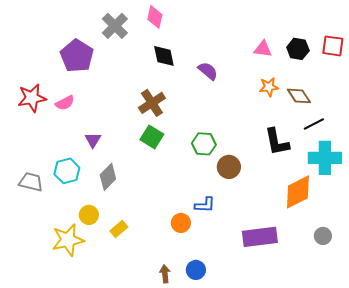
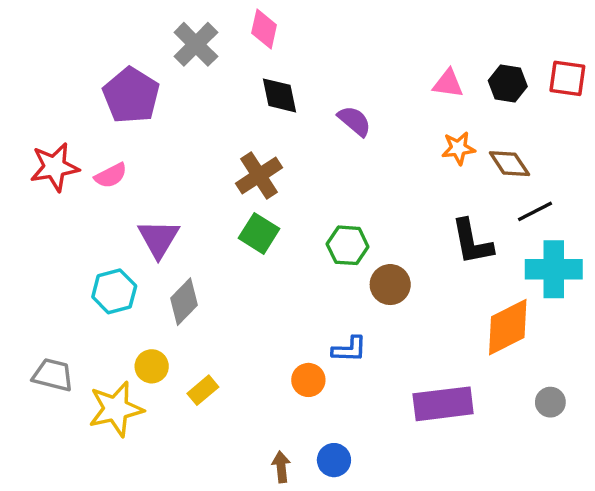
purple triangle: (93, 140) -> (158, 239), size x1.5
gray trapezoid: (31, 182) -> (53, 375), moved

